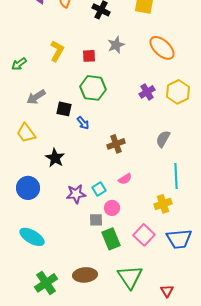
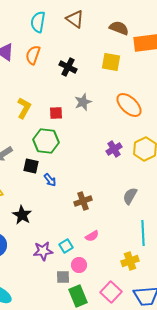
green hexagon: (93, 88) -> (46, 141), moved

